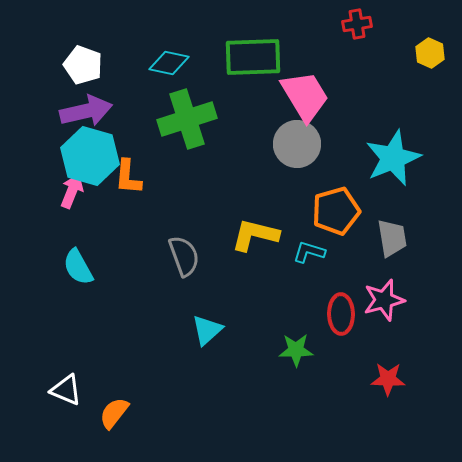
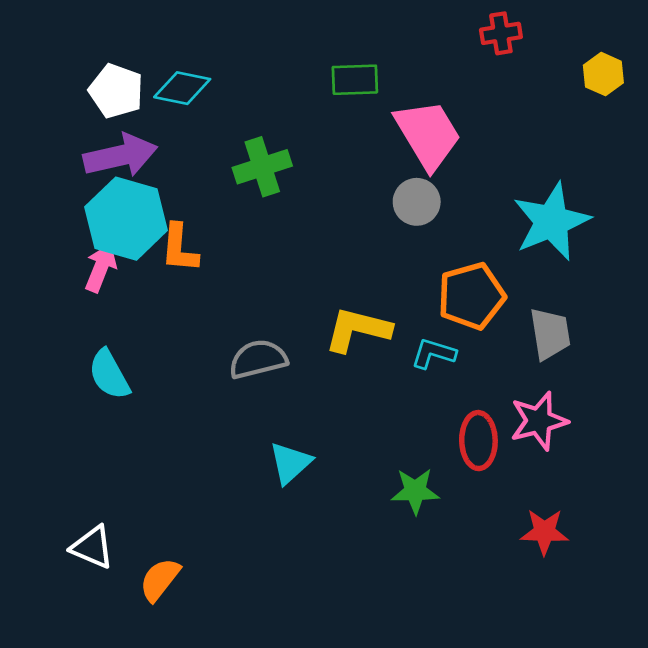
green rectangle: (253, 57) -> (355, 80), size x0.6
cyan diamond: (169, 63) -> (182, 88), moved
green cross: (187, 119) -> (262, 167), size x0.7
gray circle: (297, 144) -> (417, 202), size x0.7
gray semicircle: (184, 256) -> (258, 359), turned -84

